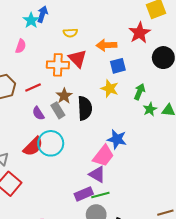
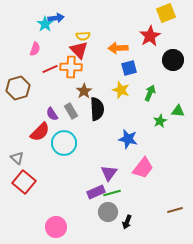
blue arrow: (42, 14) -> (56, 18), turned 63
red triangle: (78, 59) -> (79, 50), moved
red line: (33, 88) -> (50, 69), moved
brown star: (64, 96) -> (84, 91), moved
green star: (150, 109) -> (160, 121), moved
red semicircle: (33, 146) -> (40, 132), moved
pink trapezoid: (103, 156) -> (143, 168), moved
purple triangle: (97, 174) -> (109, 173), turned 36

